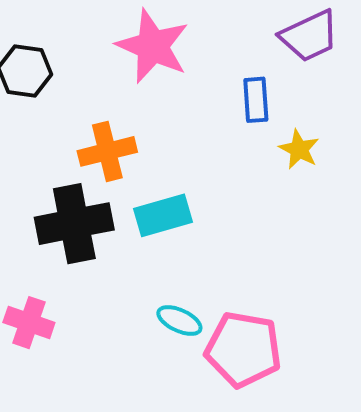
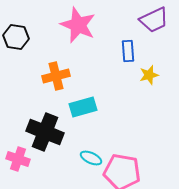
yellow star: (299, 149) -> (149, 75), turned 30
black cross: (74, 224) -> (45, 132), moved, turned 33

